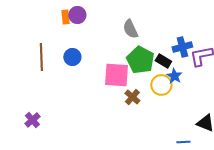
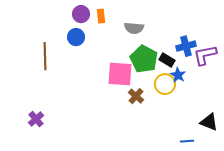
orange rectangle: (65, 17) -> (101, 16), moved
gray semicircle: (130, 29) -> (134, 28), turned -60
blue circle: (72, 57) -> (76, 37), moved

